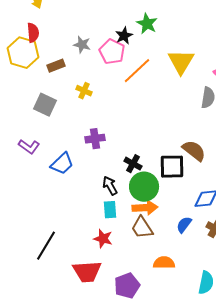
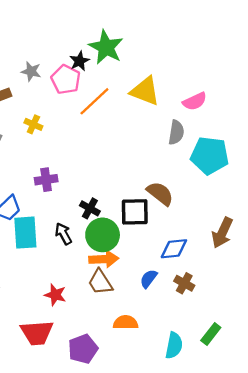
green star: (147, 24) -> (106, 47), size x1.4
yellow triangle: (181, 62) -> (145, 91), turned -40
cyan rectangle: (110, 210) -> (25, 233), moved, size x1.6

